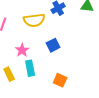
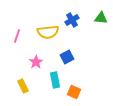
cyan rectangle: (30, 68) -> (55, 80), moved

